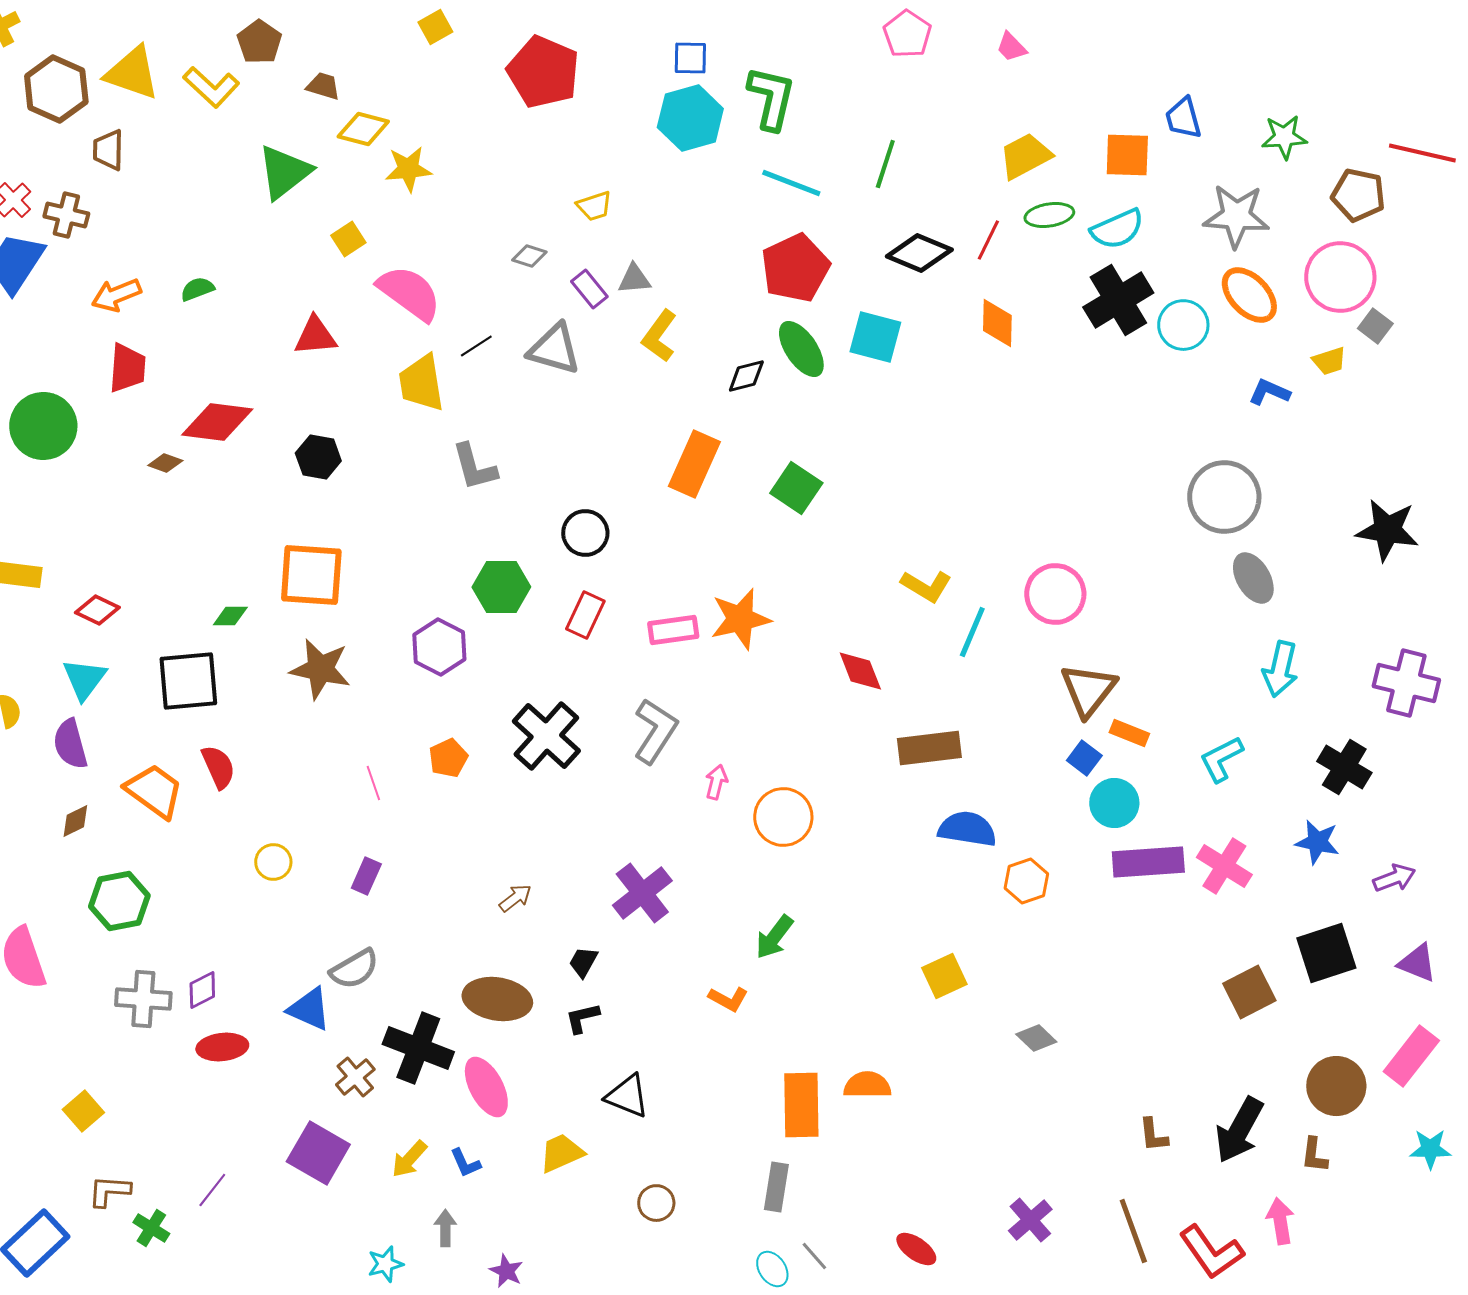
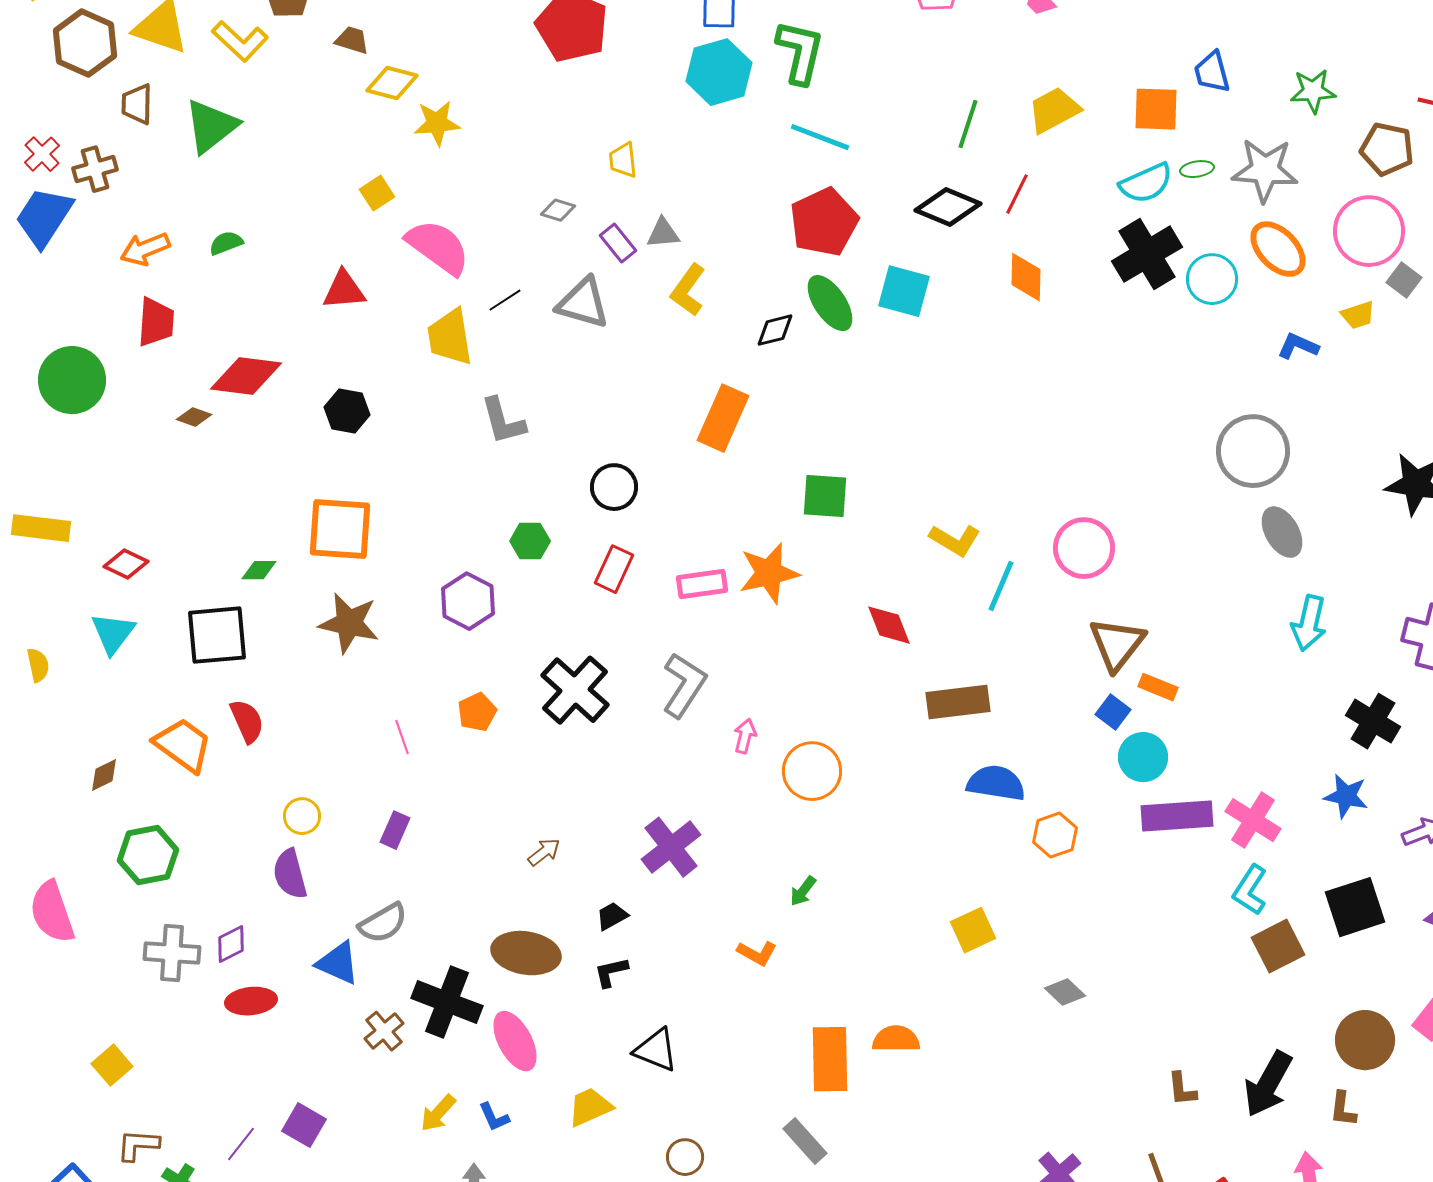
green line: (885, 164) -> (968, 124), moved
green triangle: (284, 172) -> (211, 126), moved
yellow trapezoid: (594, 206) -> (623, 160), turned 102
brown cross: (66, 215) -> (95, 169), turned -30
green ellipse: (1049, 215) -> (1197, 169), moved, size x0.7
green square: (796, 488) -> (825, 496), moved, turned -30
green hexagon: (501, 587) -> (530, 541), size x0.7
purple semicircle: (70, 744) -> (290, 874), moved
cyan L-shape: (1221, 759) -> (1250, 890), moved, turned -30
green arrow: (774, 937) -> (803, 891), size x0.7
black trapezoid: (583, 962) -> (612, 916), turned 32
purple square: (318, 1153) -> (304, 1125), moved, size x0.7
gray rectangle: (776, 1187) -> (805, 1141), turned -51

